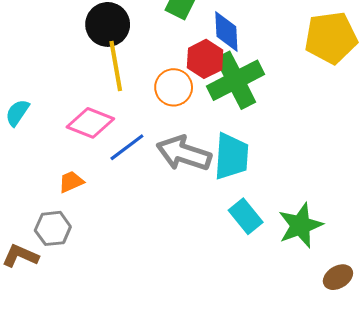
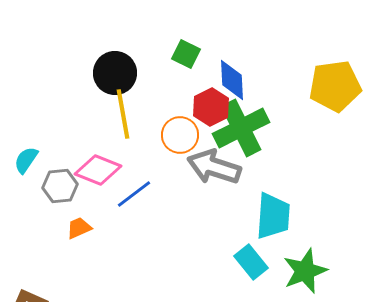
gray arrow: (184, 153) -> (214, 167), moved
cyan trapezoid: (231, 156) -> (273, 216), moved
gray hexagon: (53, 228) -> (60, 186), moved

